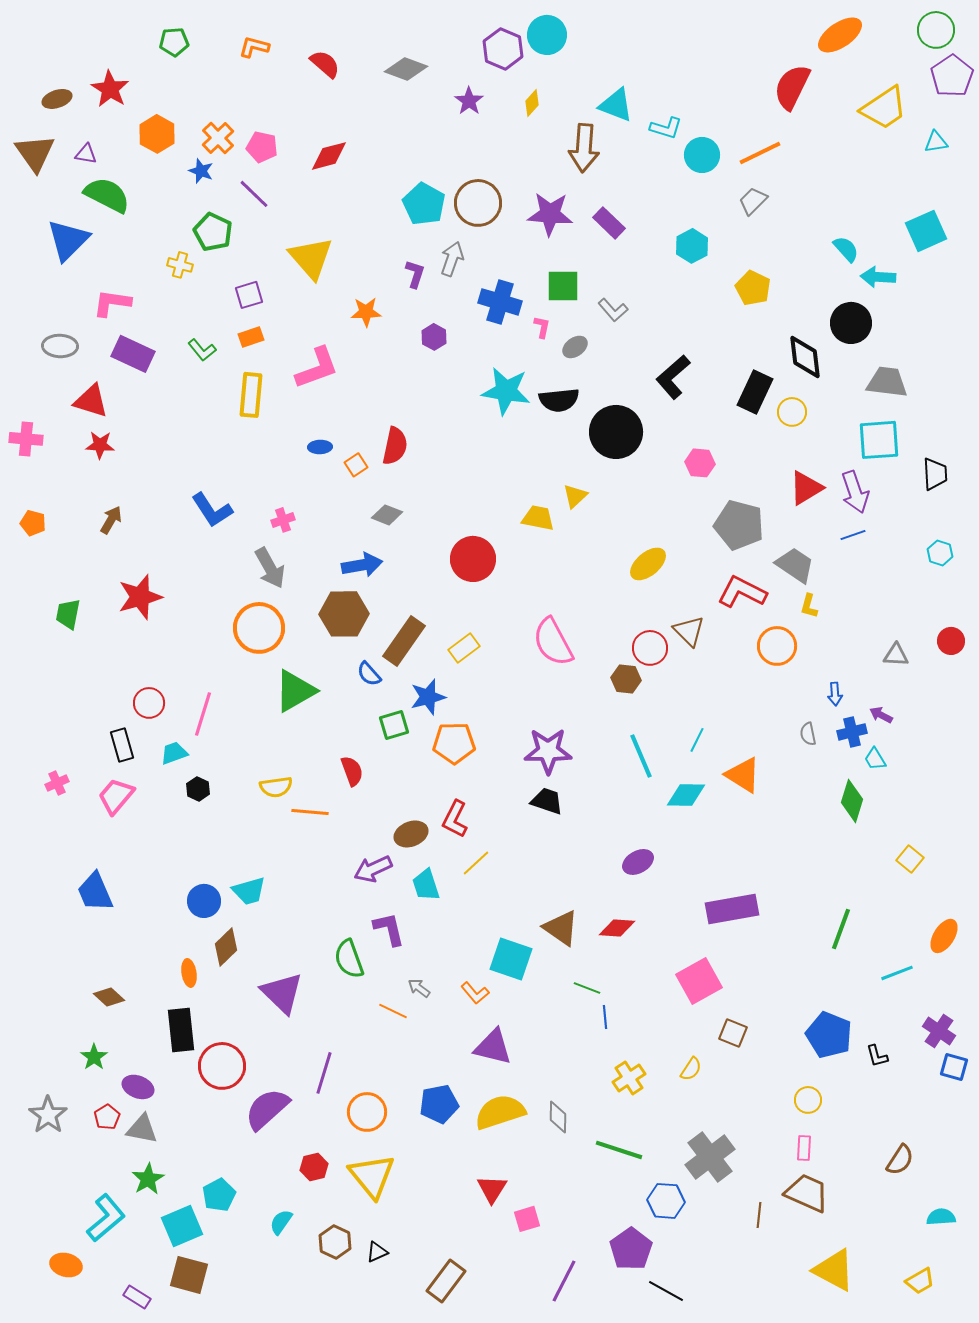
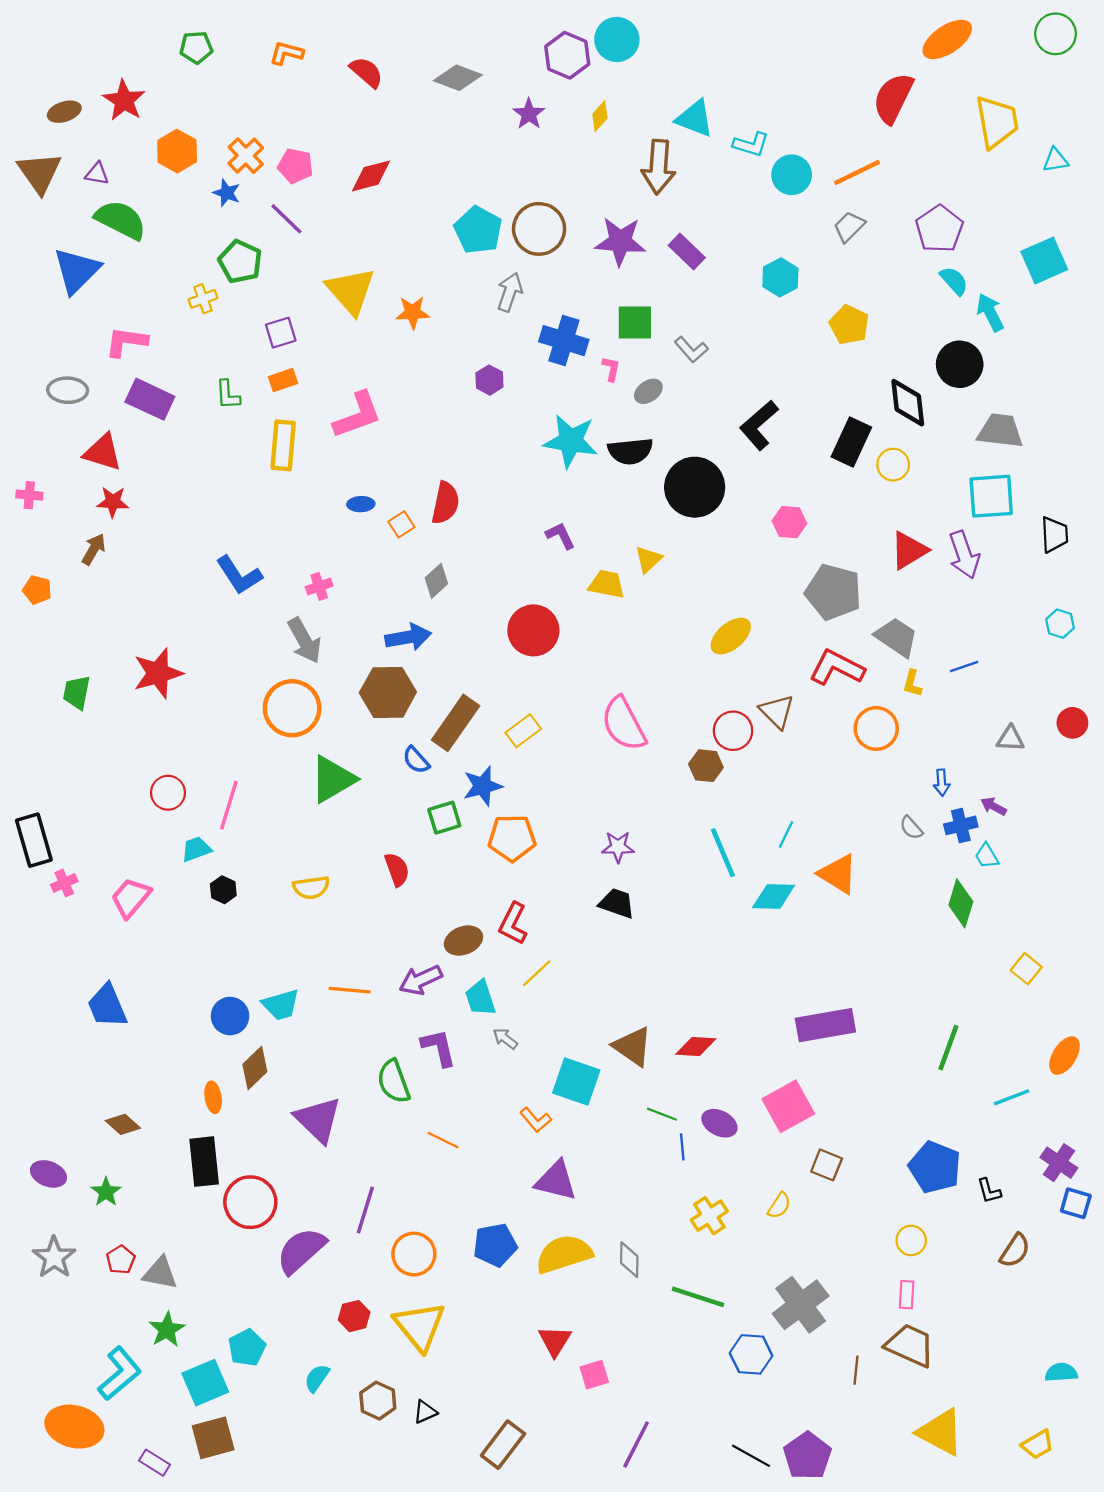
purple pentagon: (952, 76) -> (939, 229), moved
yellow trapezoid: (884, 108) -> (997, 122), turned -66
yellow cross: (180, 265) -> (203, 299), turned -35
purple L-shape: (415, 274) -> (560, 536), moved, turned -44
cyan arrow: (878, 277) -> (990, 312), turned 60
orange star: (366, 312) -> (413, 312), moved
green L-shape: (202, 350) -> (228, 395), turned 36
pink cross: (26, 439) -> (29, 495), size x0.7
gray diamond: (387, 515) -> (436, 581), turned -64
brown arrow: (111, 520) -> (94, 549), moved
blue line: (853, 535) -> (964, 666), moved
gray semicircle: (808, 734) -> (911, 828), turned -30
black rectangle: (122, 745) -> (34, 840), moved, size x1.4
purple star: (548, 751) -> (618, 847), size x0.6
orange line: (310, 812) -> (350, 990), moved
purple ellipse: (638, 862) -> (719, 1123), moved, turned 56
gray arrow: (419, 988) -> (505, 1039), moved
purple ellipse: (138, 1087) -> (48, 1174), moved
brown semicircle: (900, 1160) -> (1015, 1251), moved
purple pentagon: (631, 1249) -> (807, 1456), moved
orange ellipse: (66, 1265) -> (74, 1427), size x1.6
brown square: (189, 1275) -> (213, 1438), turned -30

